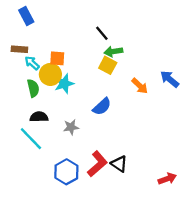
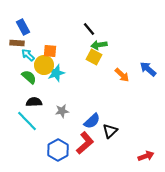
blue rectangle: (26, 16) -> (23, 27), moved
green semicircle: (33, 88) -> (29, 77), turned -35
blue semicircle: (102, 107) -> (92, 121), moved
black triangle: (119, 164) -> (110, 131), moved, turned 42

